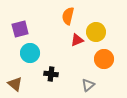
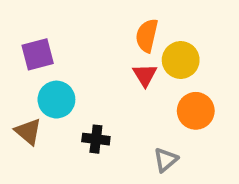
orange semicircle: (68, 16) -> (147, 36), moved
red triangle: (77, 40) -> (145, 75), turned -40
brown triangle: (15, 84) -> (28, 132), moved

